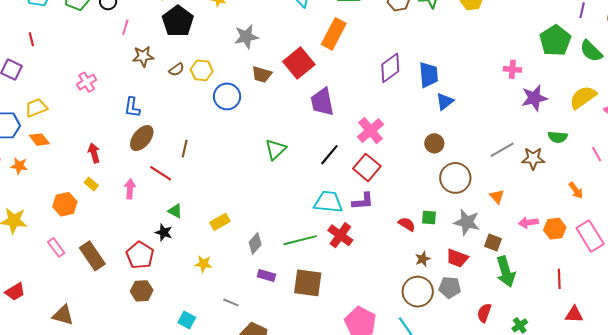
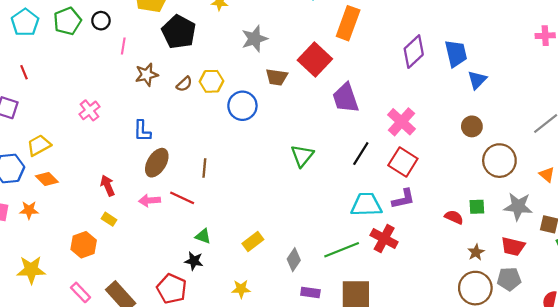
pink arrow: (130, 189) -> (150, 200), moved, turned -90

